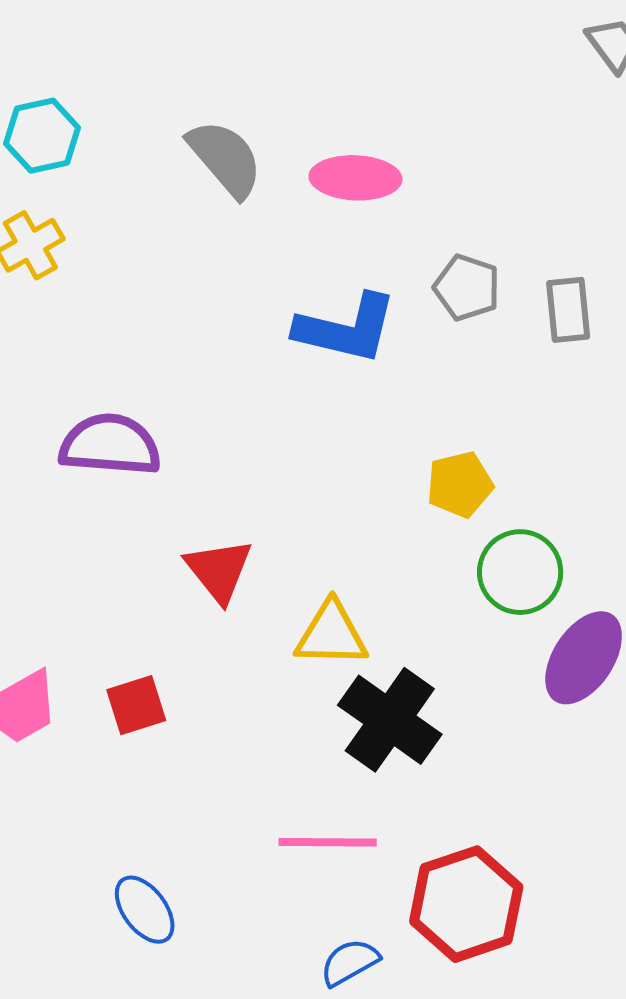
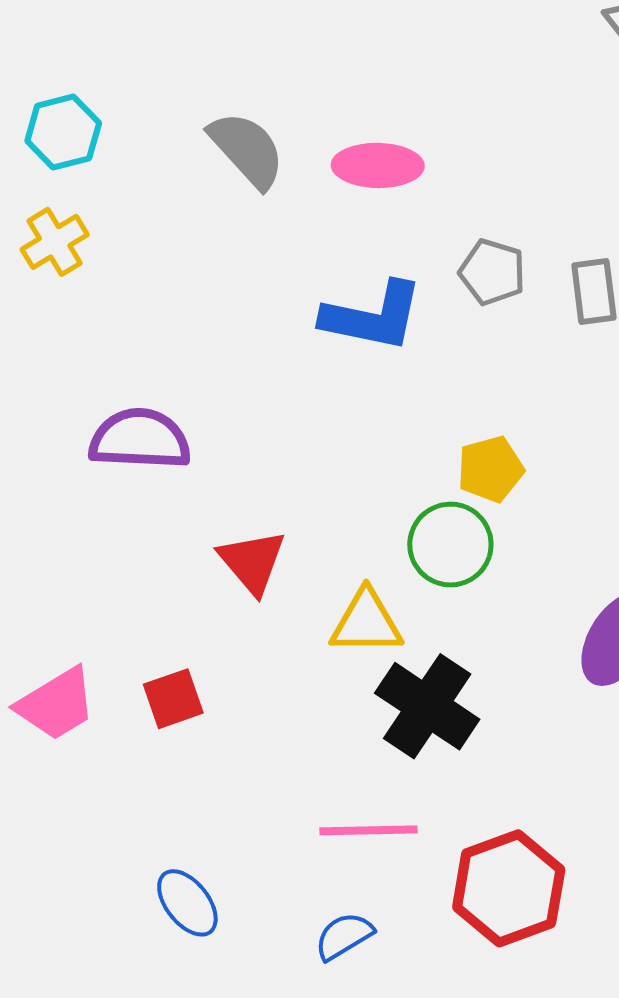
green circle: (520, 572) -> (450, 545), moved
blue semicircle: (350, 962) -> (344, 936), moved

